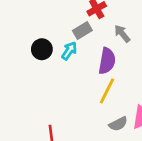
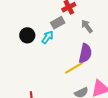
purple semicircle: (107, 61) -> (85, 53), moved
yellow line: (107, 91) -> (74, 68), turned 30

